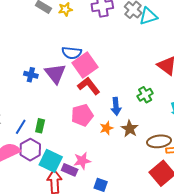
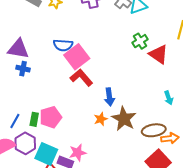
purple triangle: (55, 74) -> (18, 49), moved, turned -40
green cross: (145, 95) -> (140, 41), moved
pink pentagon: (82, 115) -> (51, 117), moved
brown star: (130, 129) -> (124, 119), size x1.4

